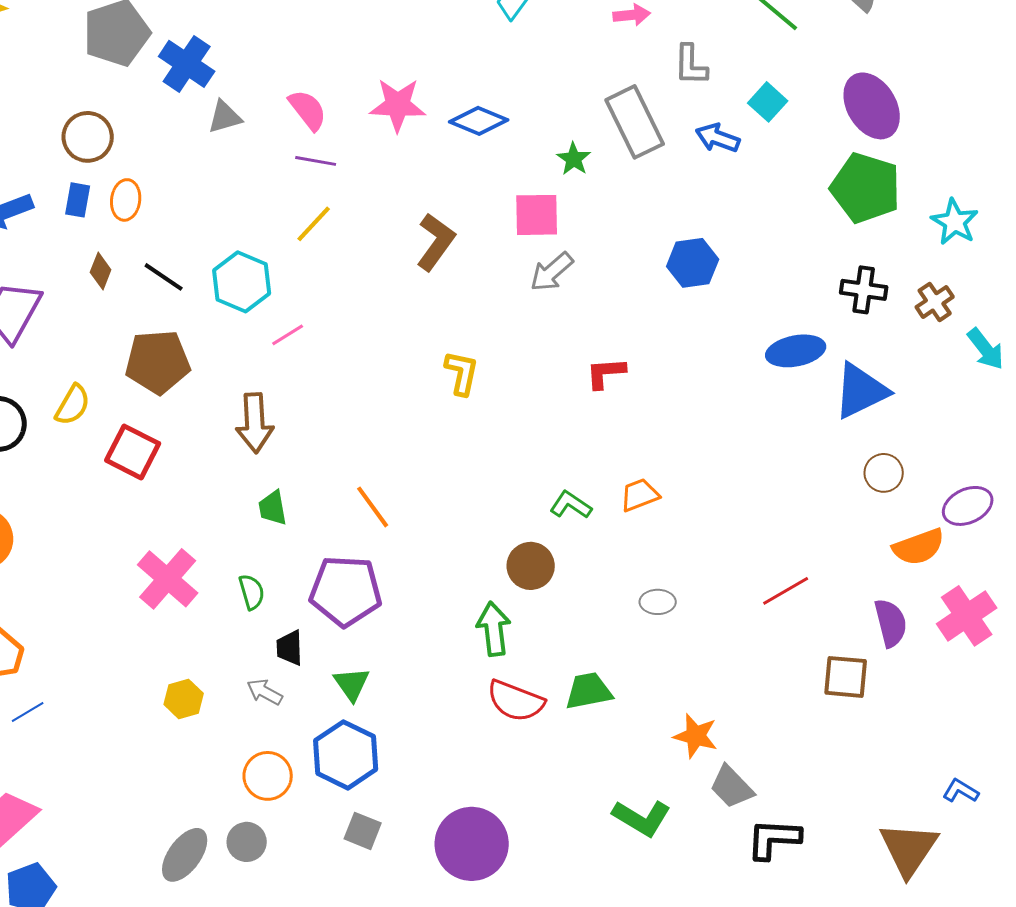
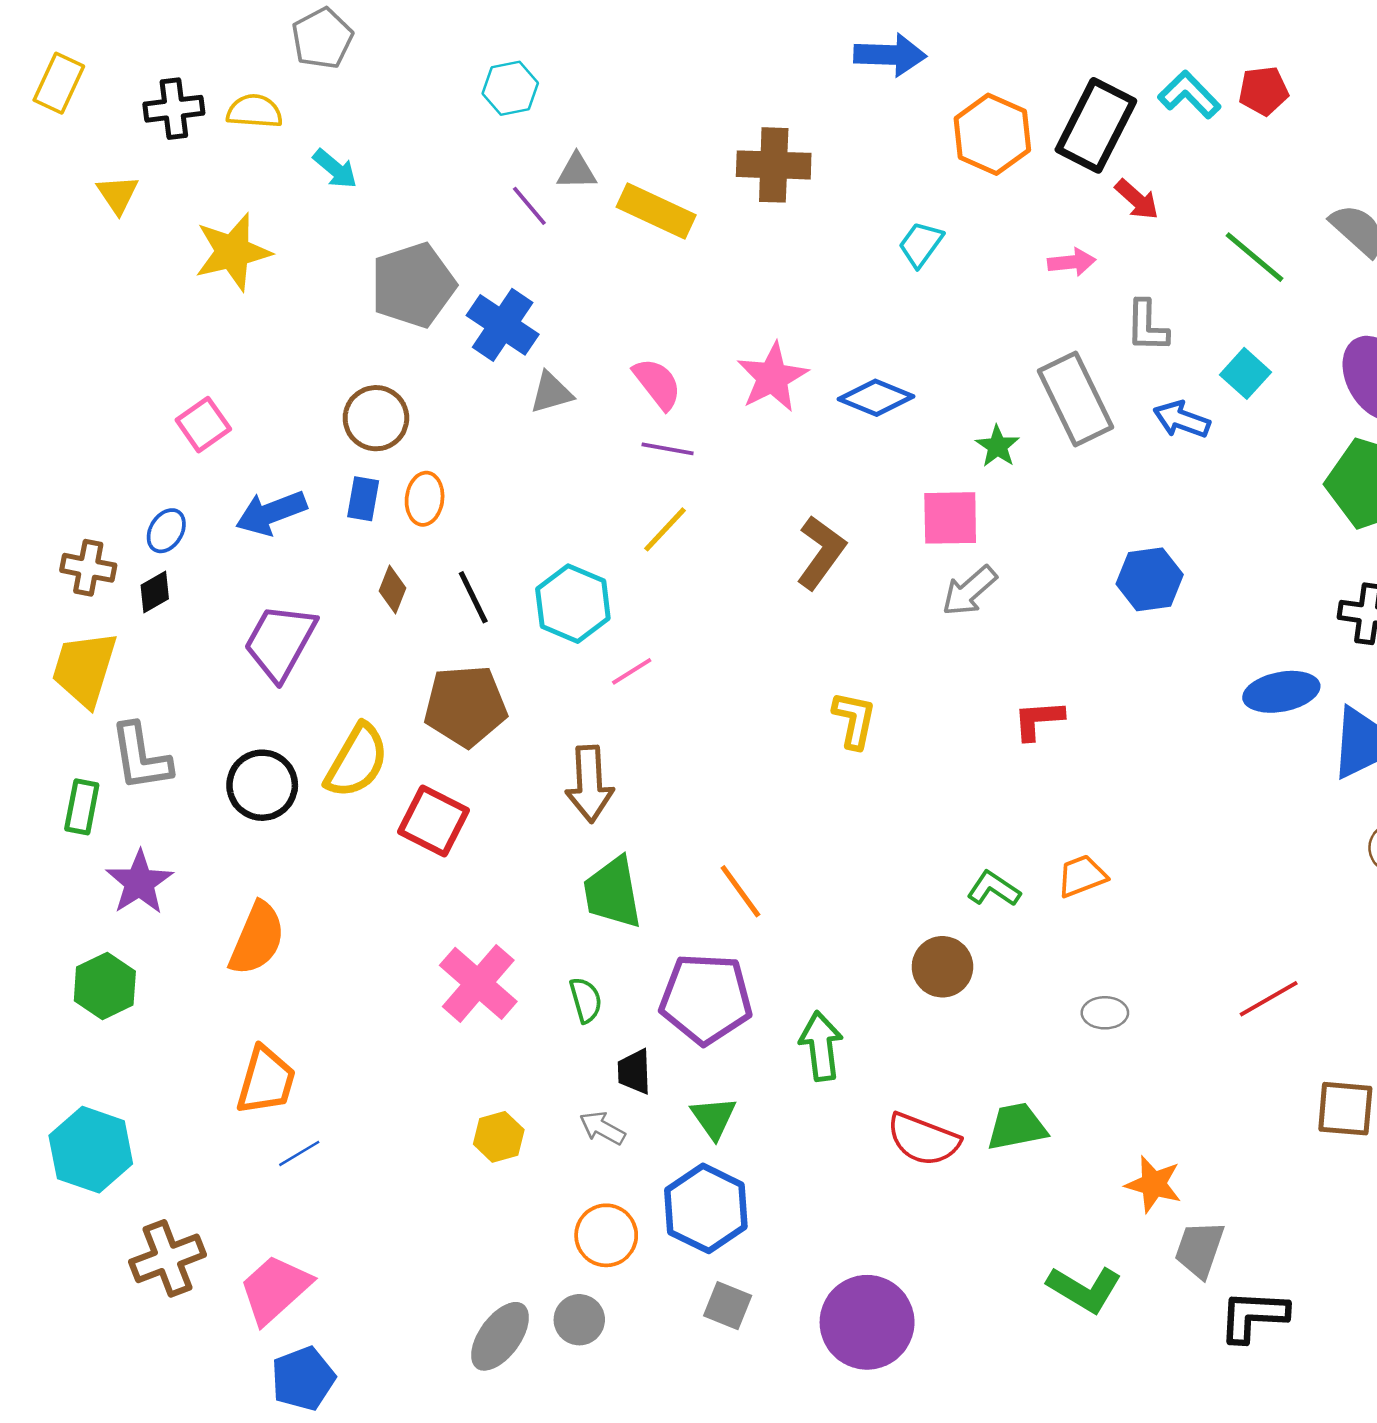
pink star: (398, 105) -> (772, 377), turned -30
black line: (164, 277) -> (473, 597), turned 30
yellow semicircle: (73, 405) -> (357, 761), size x1.4
green trapezoid: (273, 508) -> (613, 893), size x1.6
green arrow: (494, 629) -> (821, 1046), moved
gray trapezoid: (732, 787) -> (1200, 1249), turned 63

